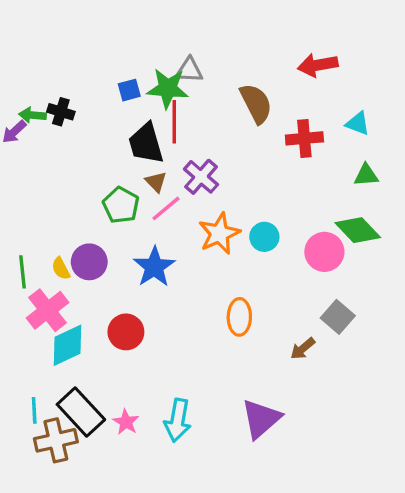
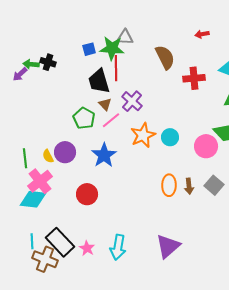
red arrow: (318, 65) -> (202, 34), size x0.6
orange ellipse: (239, 317) -> (169, 185), moved
cyan diamond: (68, 345) -> (33, 199), moved, turned 32
brown arrow: (303, 349) -> (189, 186), moved, turned -56
brown cross: (56, 440) -> (45, 259), turned 35

